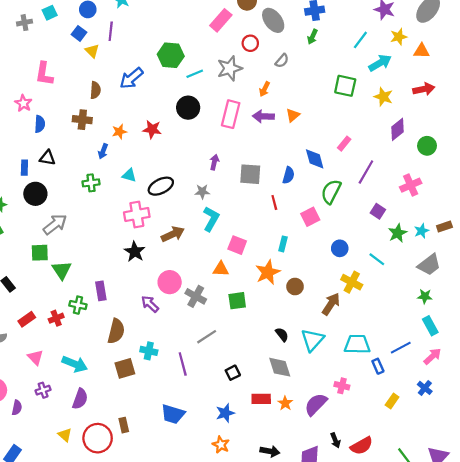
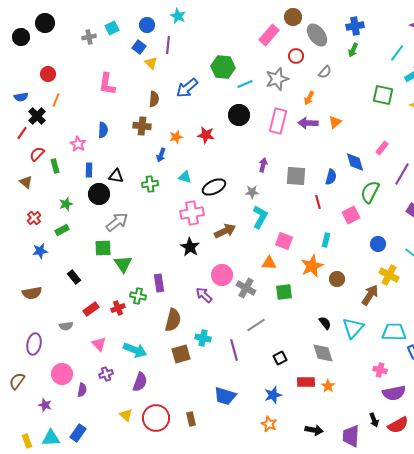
pink star: (23, 103) -> (78, 144), moved
black triangle: (47, 158) -> (116, 176), moved
purple semicircle: (316, 404) -> (394, 393), moved, turned -145
brown rectangle: (124, 425) -> (191, 419), moved

